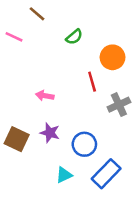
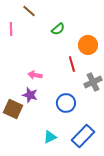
pink line: (14, 37) -> (11, 29), turned 64
purple star: (50, 133) -> (30, 95), moved
blue circle: (84, 144) -> (66, 103), moved

